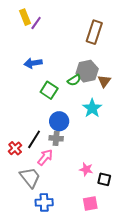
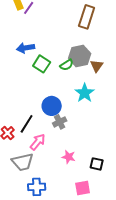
green square: (49, 90) -> (42, 64), moved
gray cross: (56, 138) -> (60, 122), moved, turned -32
pink star: (86, 169) -> (69, 157), moved
gray trapezoid: (30, 177) -> (23, 162), turned 115

